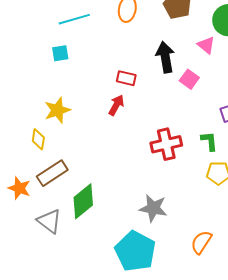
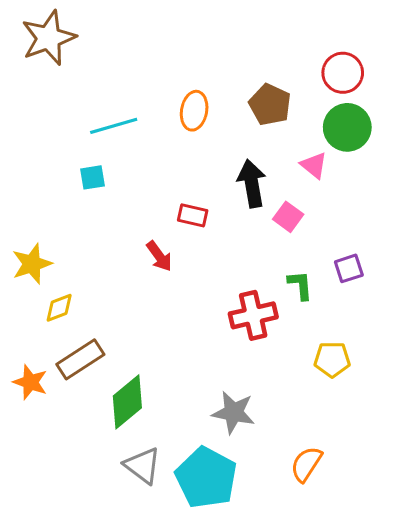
red arrow: (116, 105) -> (159, 256), moved, turned 115
yellow star: (57, 110) -> (32, 264), moved
yellow diamond: (38, 139) -> (59, 308), turned 60
green L-shape: (209, 141) -> (300, 285), moved
gray triangle: (49, 221) -> (143, 466), moved

